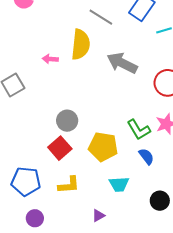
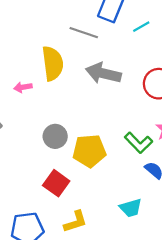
gray line: (101, 17) -> (84, 33), moved
gray circle: (67, 121) -> (55, 136), moved
yellow pentagon: (103, 147) -> (89, 151), moved

